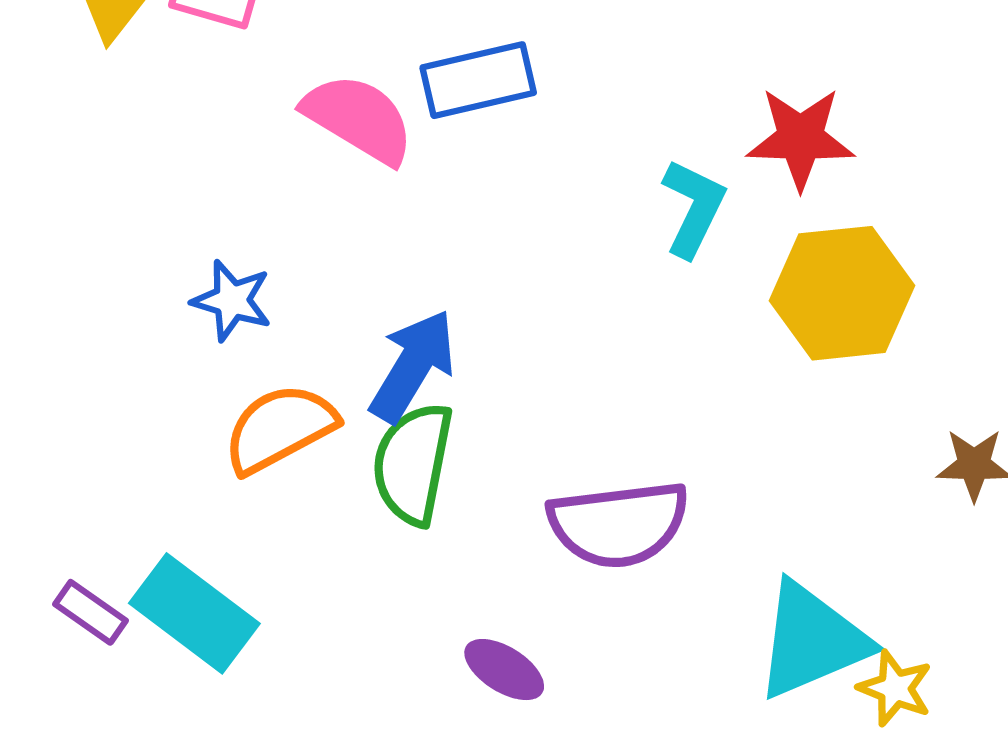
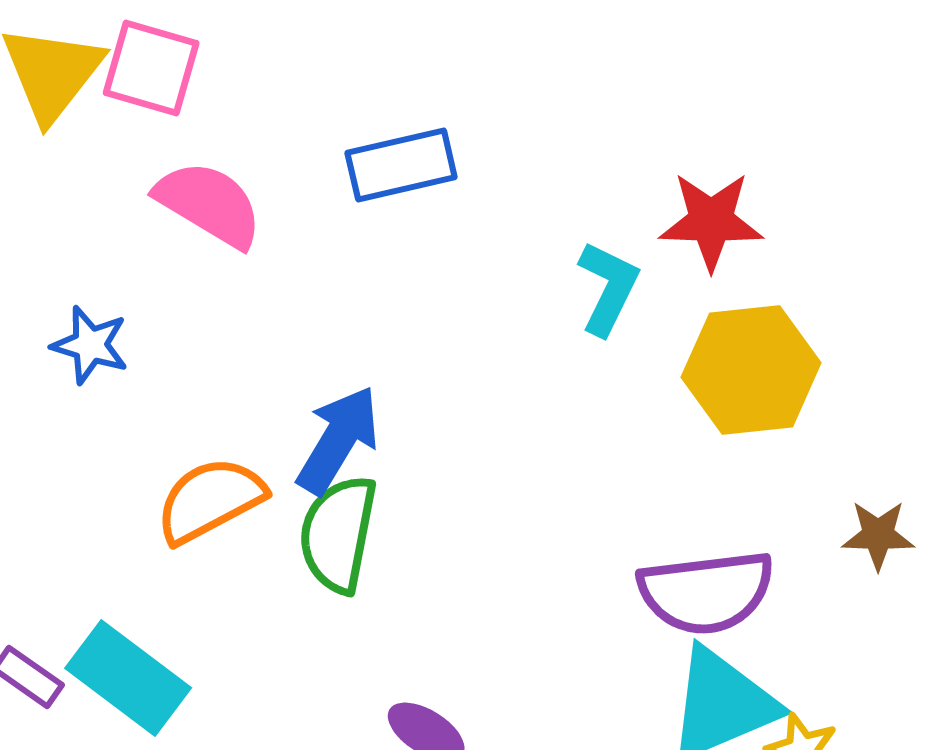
pink semicircle: (359, 119) -> (209, 204), moved
blue star: (232, 300) -> (90, 345), moved
purple semicircle: (619, 524) -> (706, 592), moved

